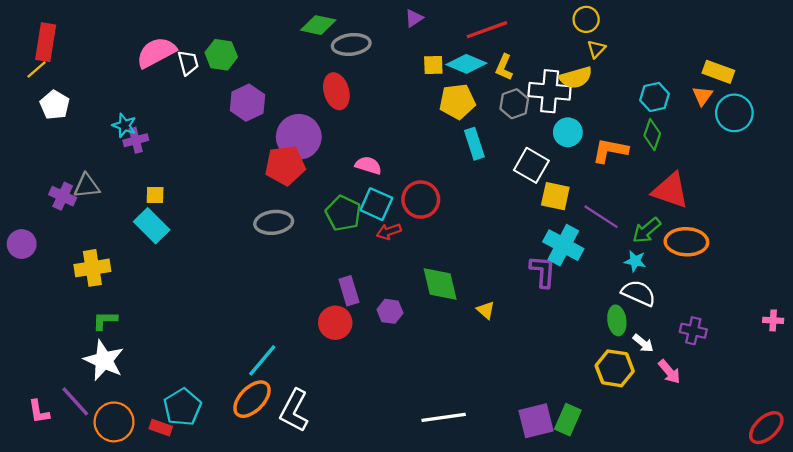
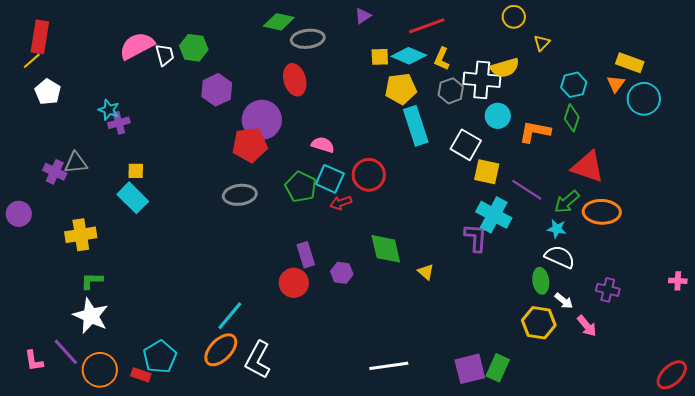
yellow triangle: (596, 49) -> (542, 43), moved
cyan rectangle: (474, 144) -> (416, 126), size x1.4

